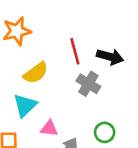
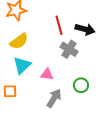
yellow semicircle: (36, 73) -> (19, 41), moved
pink triangle: (49, 128) -> (47, 74), moved

